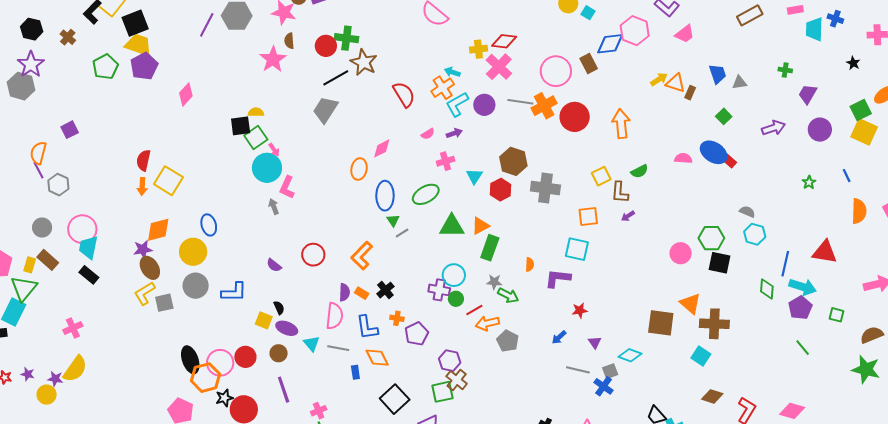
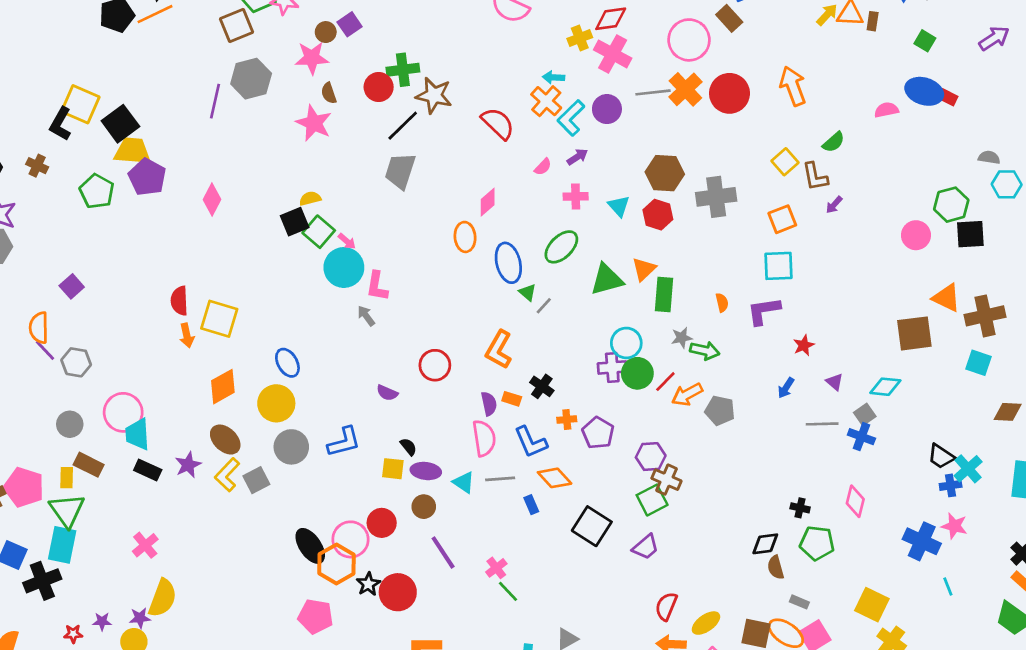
pink cross: (446, 161) -> (576, 196), turned 30
purple star: (143, 249) -> (188, 465), moved
green circle: (456, 299) -> (637, 373), size x1.5

